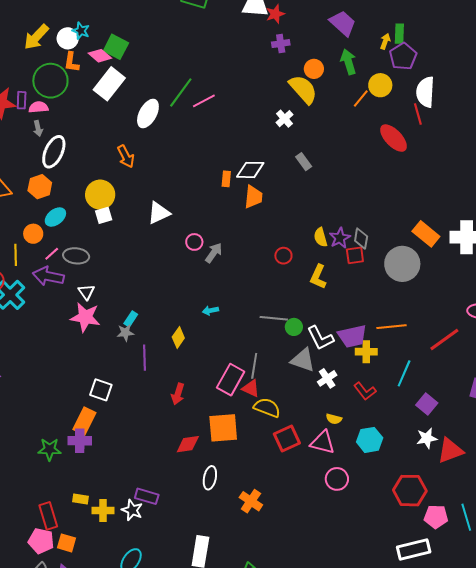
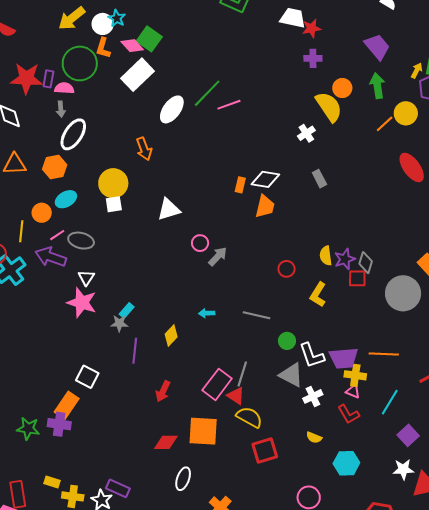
gray line: (274, 318) -> (257, 315), moved
pink triangle: (323, 442) -> (353, 391), moved, size x0.6

